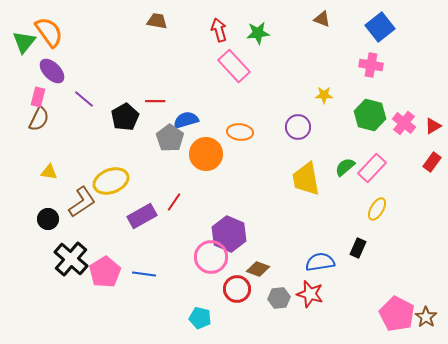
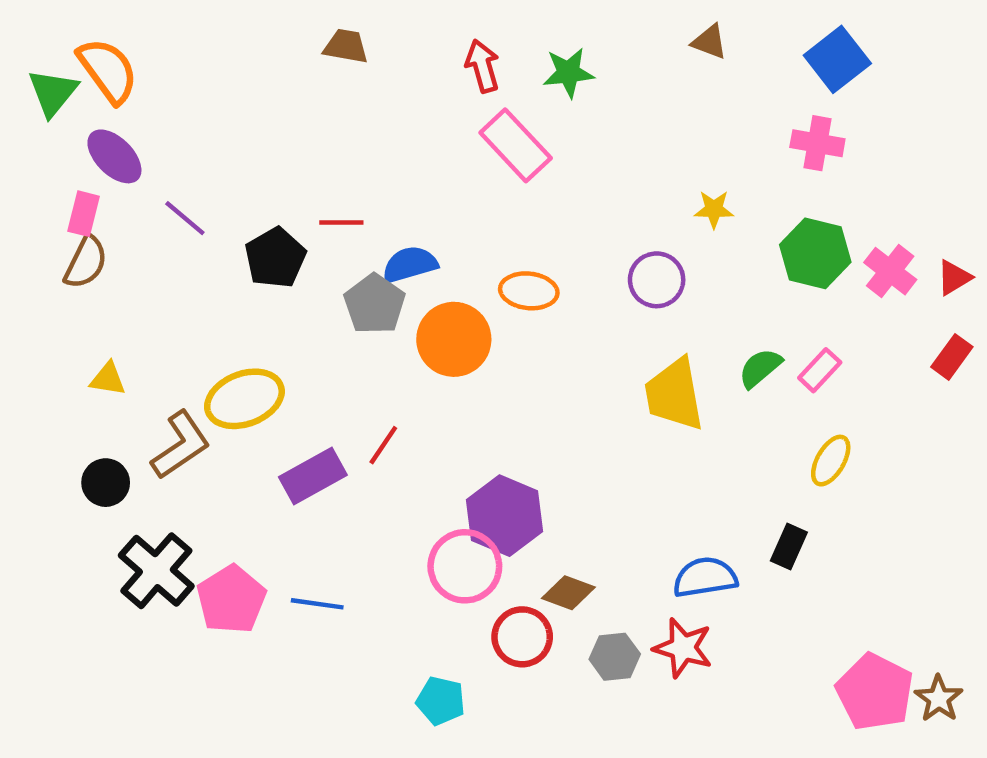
pink rectangle: (372, 168) -> (820, 370), size x0.7

